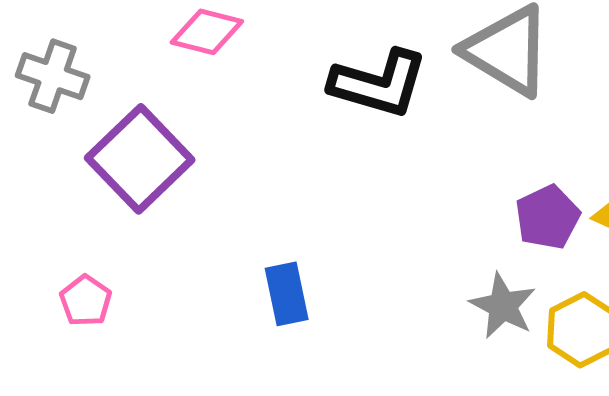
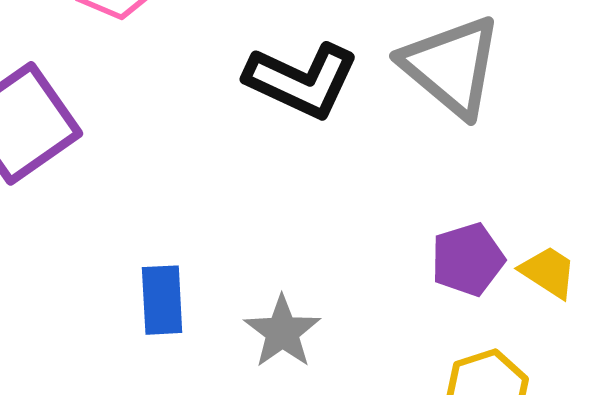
gray star: (503, 306) -> (282, 332), moved

